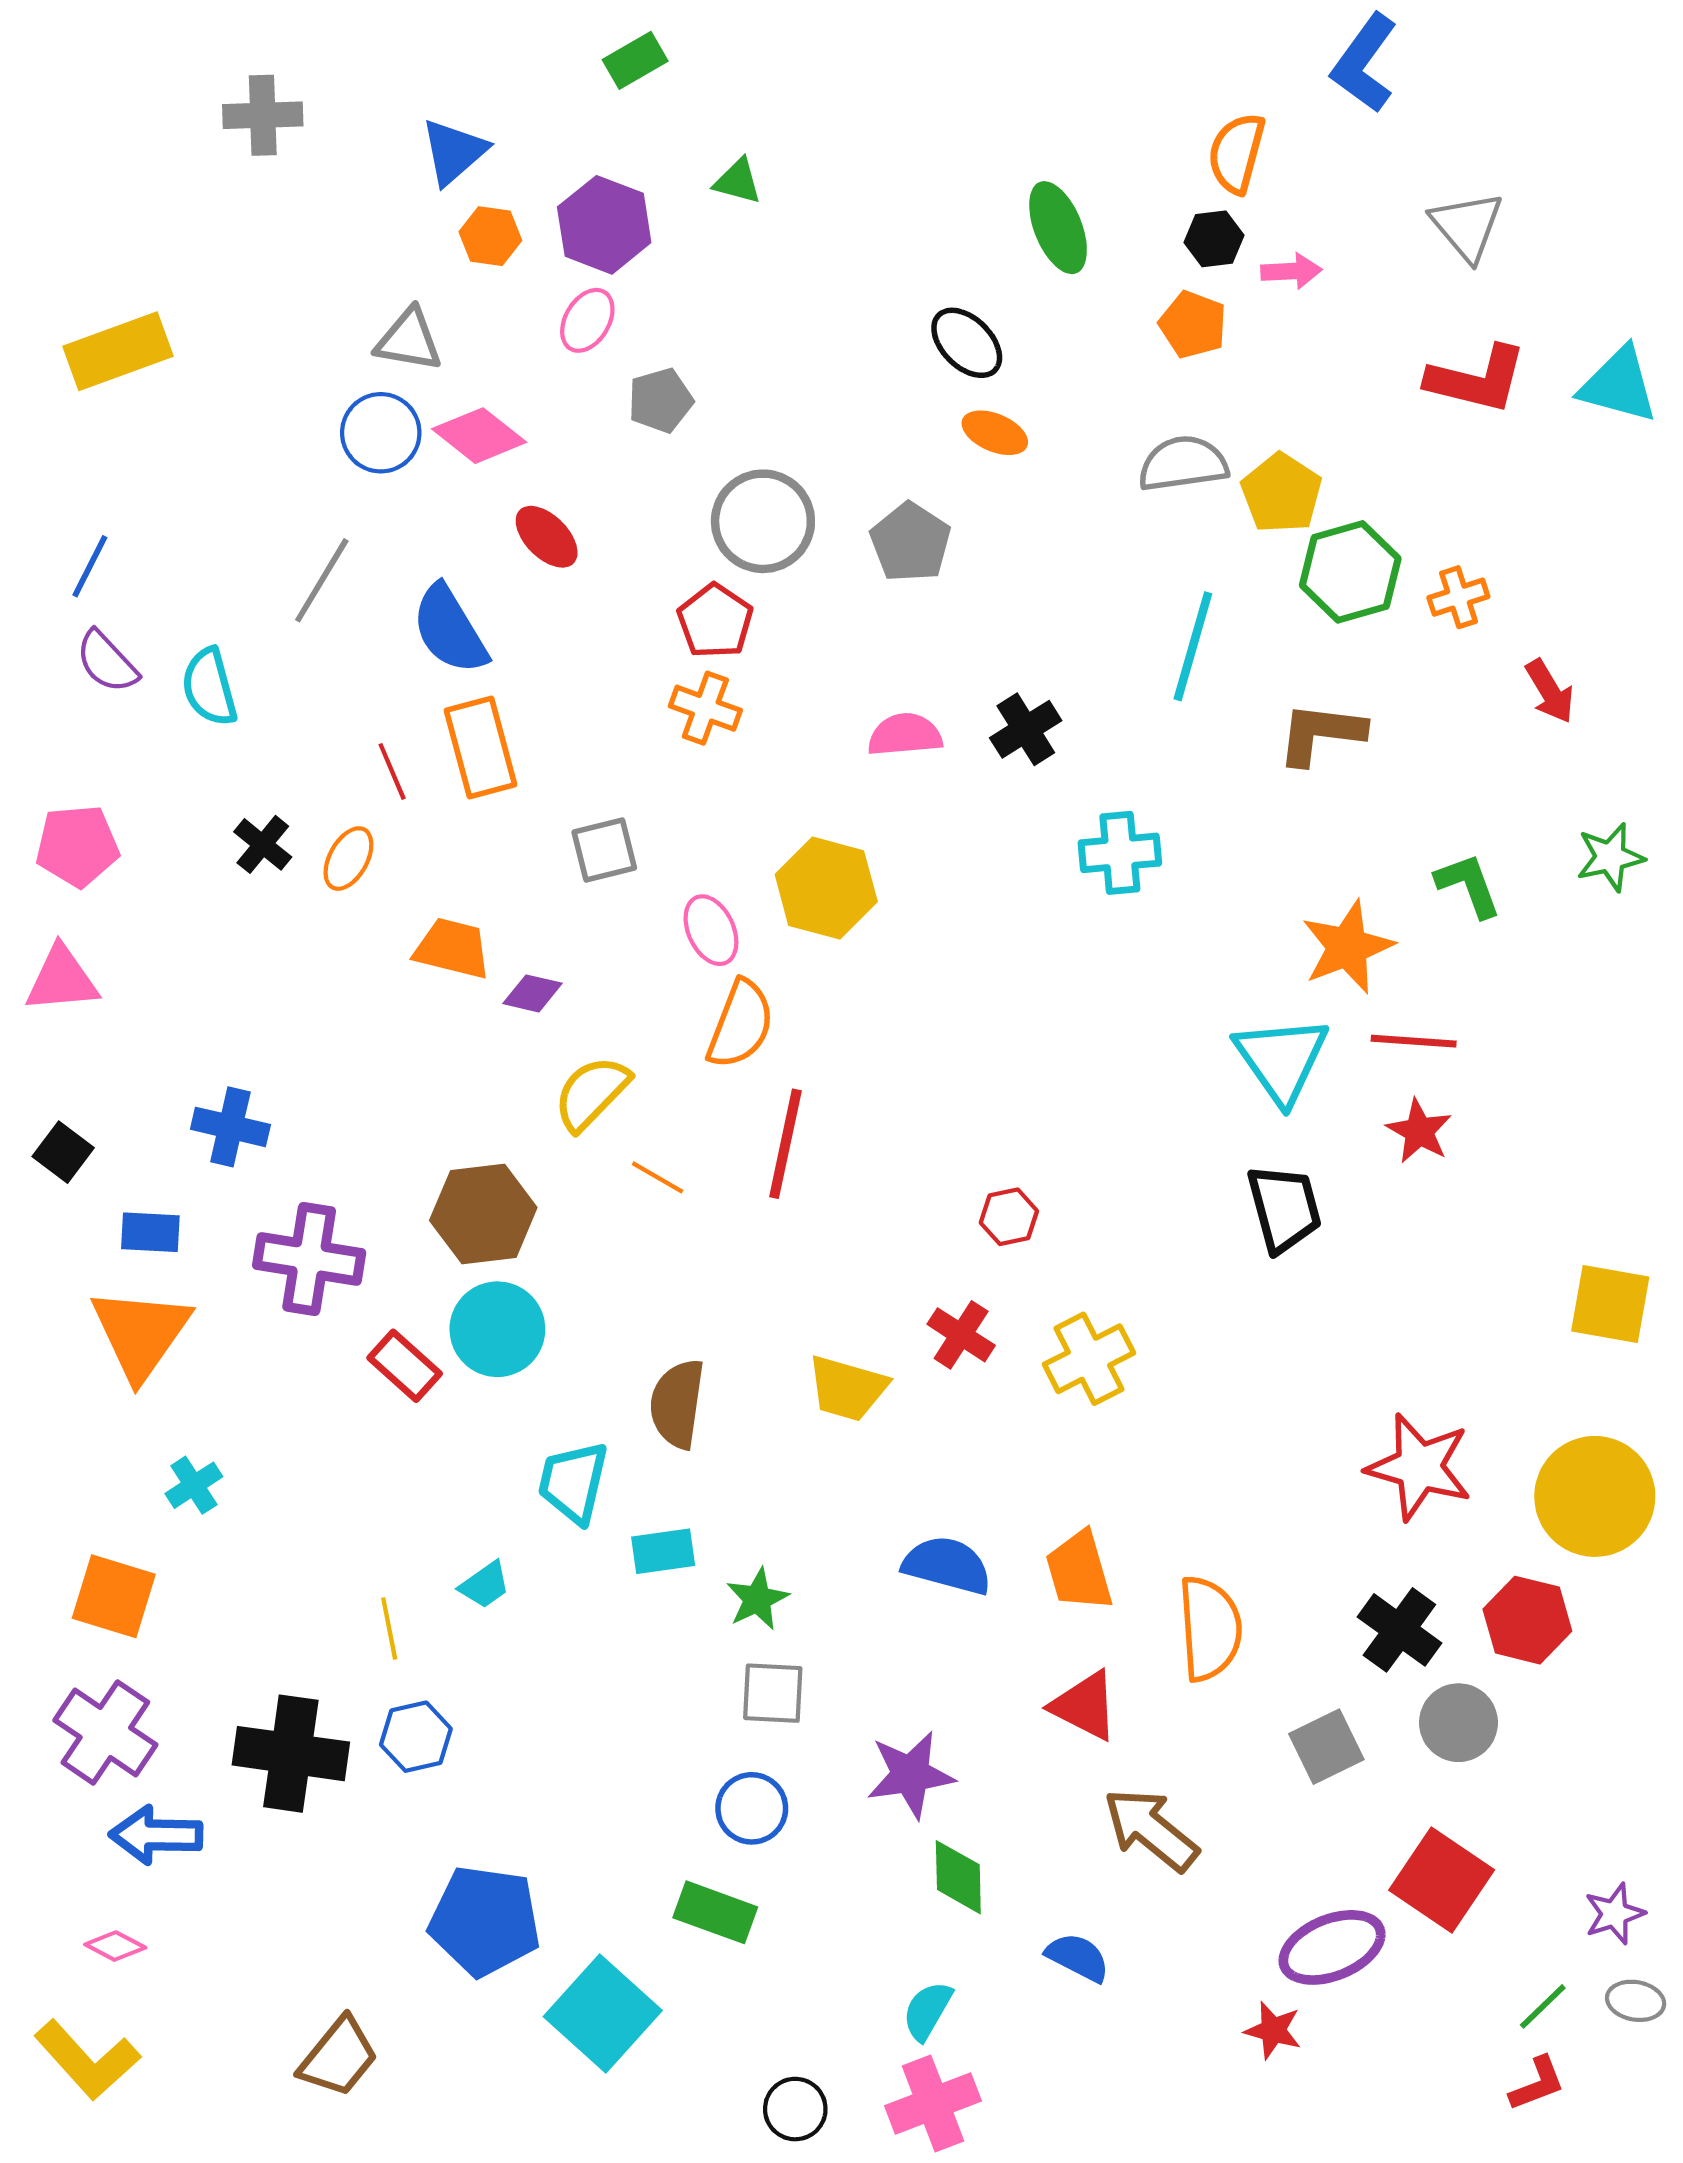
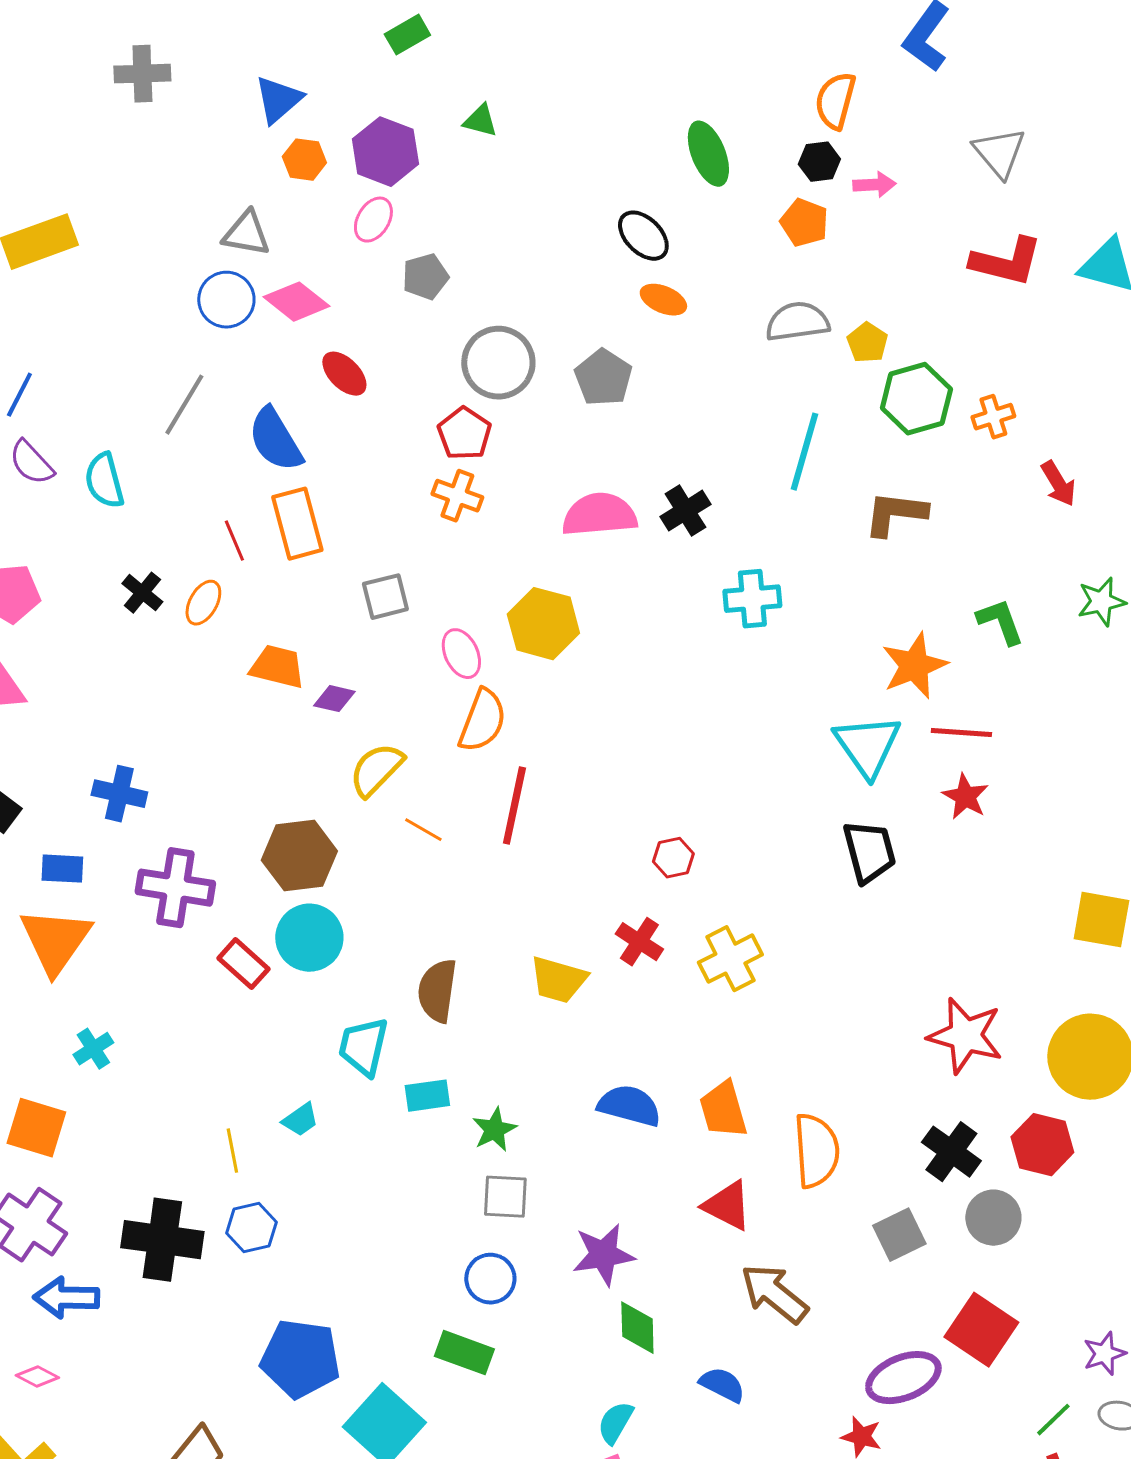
yellow pentagon: (1281, 493) -> (867, 343), size x0.7
pink semicircle: (905, 735) -> (599, 515), size x1.4

